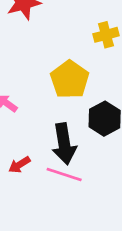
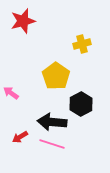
black arrow: (64, 144) -> (52, 122), turned 104

